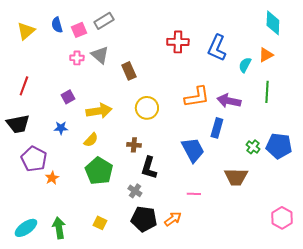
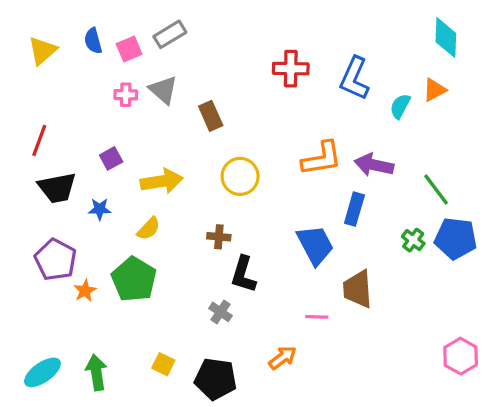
green line: (267, 92) -> (436, 189), moved, turned -40
black trapezoid: (18, 124) -> (57, 188), moved
green pentagon: (99, 171) -> (134, 279), moved
brown trapezoid: (236, 177) -> (358, 289), moved, turned 85
black pentagon: (144, 219) -> (216, 379), moved

